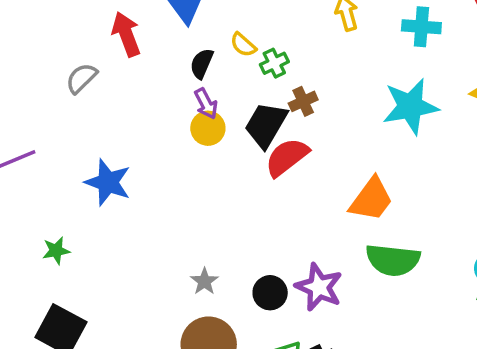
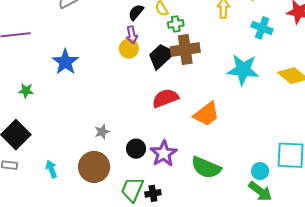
brown cross: (303, 101) -> (185, 49), size x1.8
red semicircle: (287, 157) -> (165, 98), moved
green semicircle: (393, 260) -> (206, 168), moved

